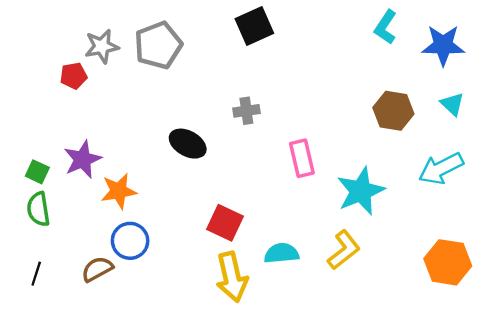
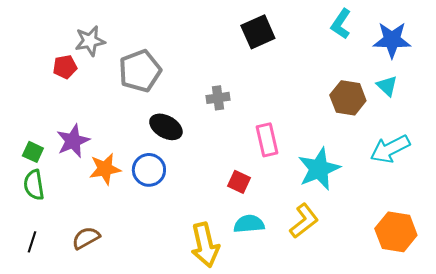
black square: (254, 26) -> (258, 32), moved
gray pentagon: (158, 45) -> (140, 71), moved
cyan triangle: (452, 104) -> (387, 86), moved
red square: (225, 223) -> (239, 182), moved, size x0.7
blue circle: (130, 241) -> (149, 170), moved

